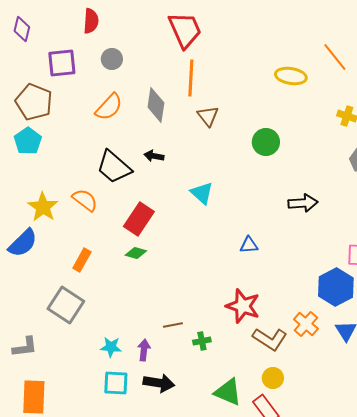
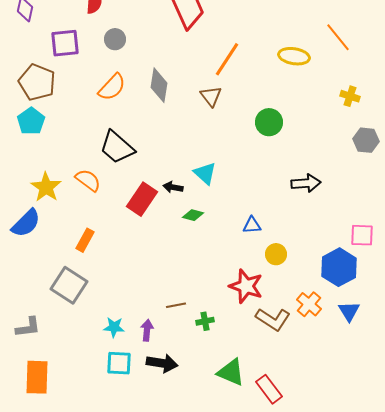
orange line: (191, 78) -> (227, 59), moved, turned 30
black arrow: (154, 156) -> (173, 187), moved
green diamond: (136, 253) -> (193, 215), moved
yellow circle: (273, 378) -> (276, 254), moved

